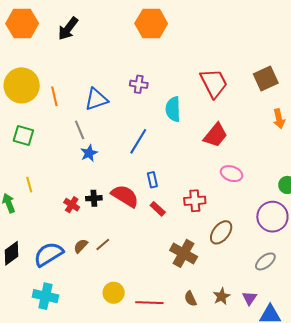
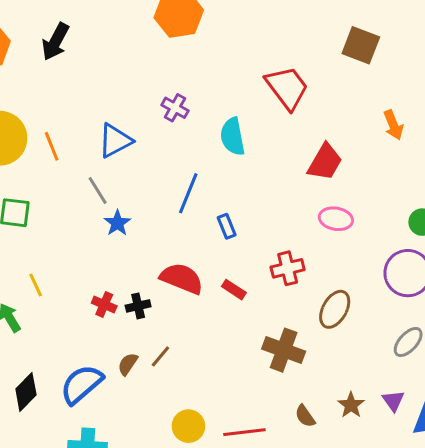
brown square: (266, 78) -> (361, 45), moved, turned -35
purple cross: (139, 84) -> (175, 108), turned 30
red trapezoid: (215, 135) -> (325, 162), moved
blue rectangle: (152, 180) -> (227, 226), moved
black cross: (94, 198) -> (138, 306), moved

